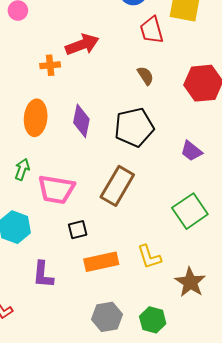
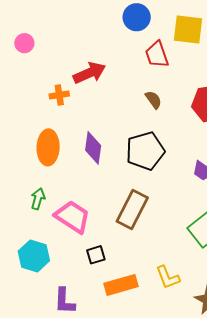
pink trapezoid: (56, 189) -> (73, 217), turned -153

